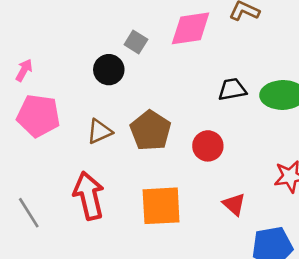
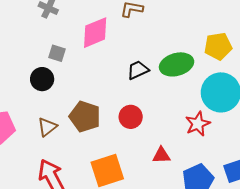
red triangle: (234, 204) -> (161, 155), turned -30

